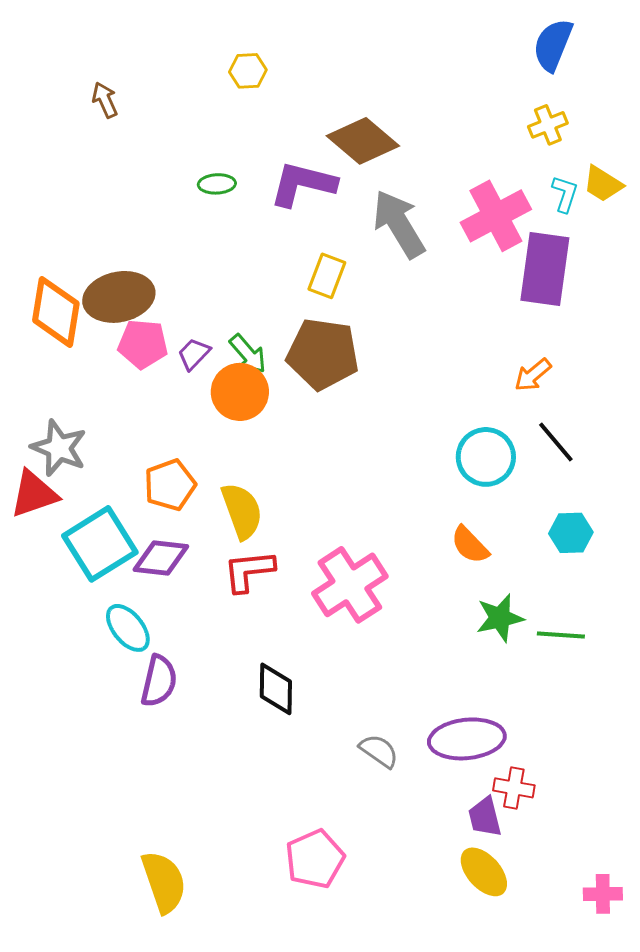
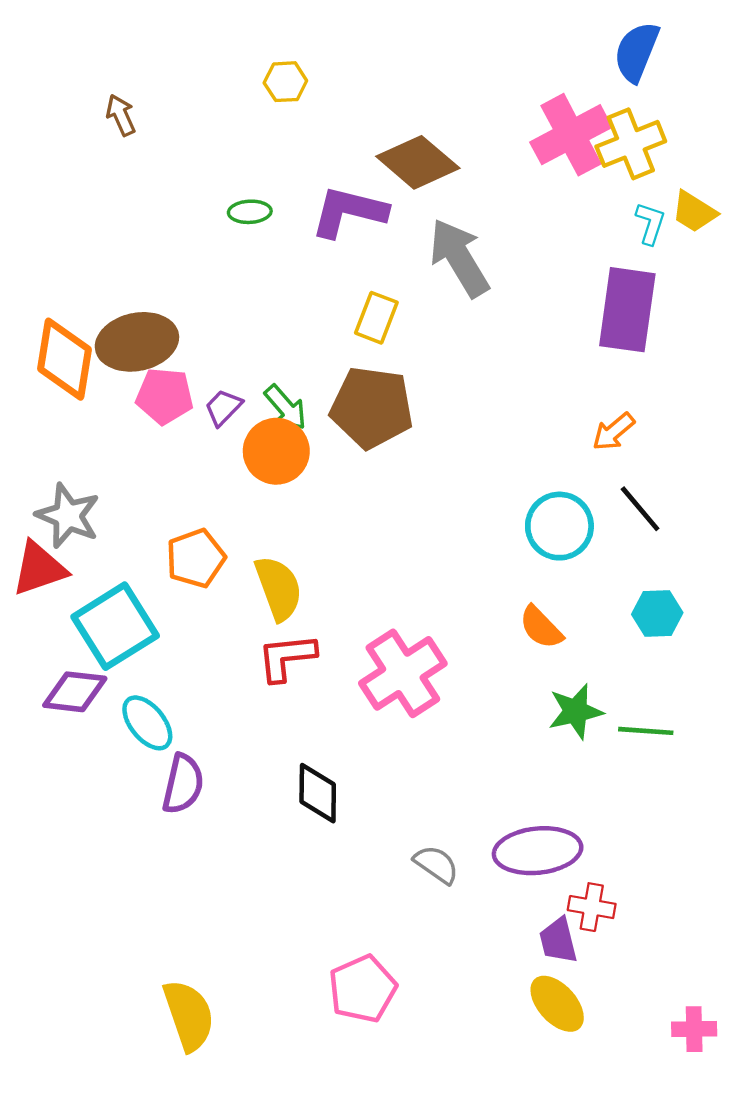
yellow cross: (548, 125) -> (631, 144), size x1.5
pink cross: (496, 216) -> (571, 135), moved
purple diamond: (161, 558) -> (75, 692), moved

